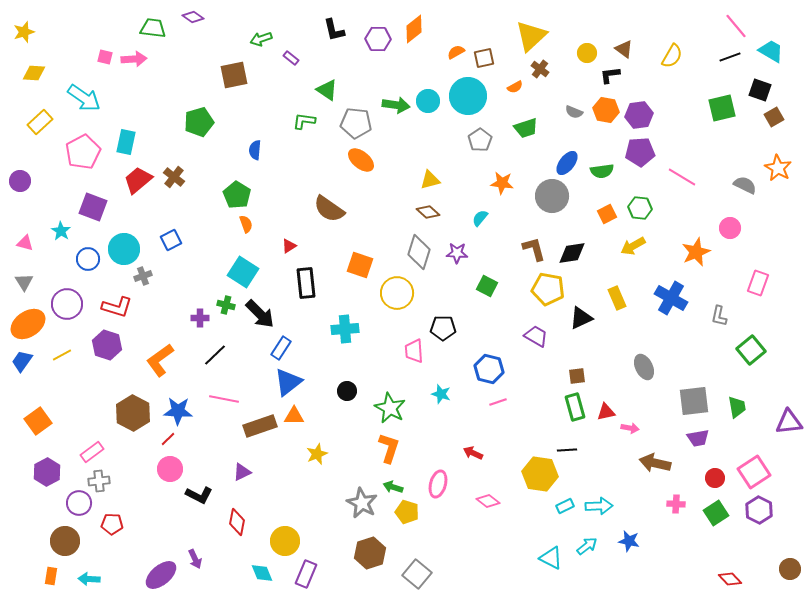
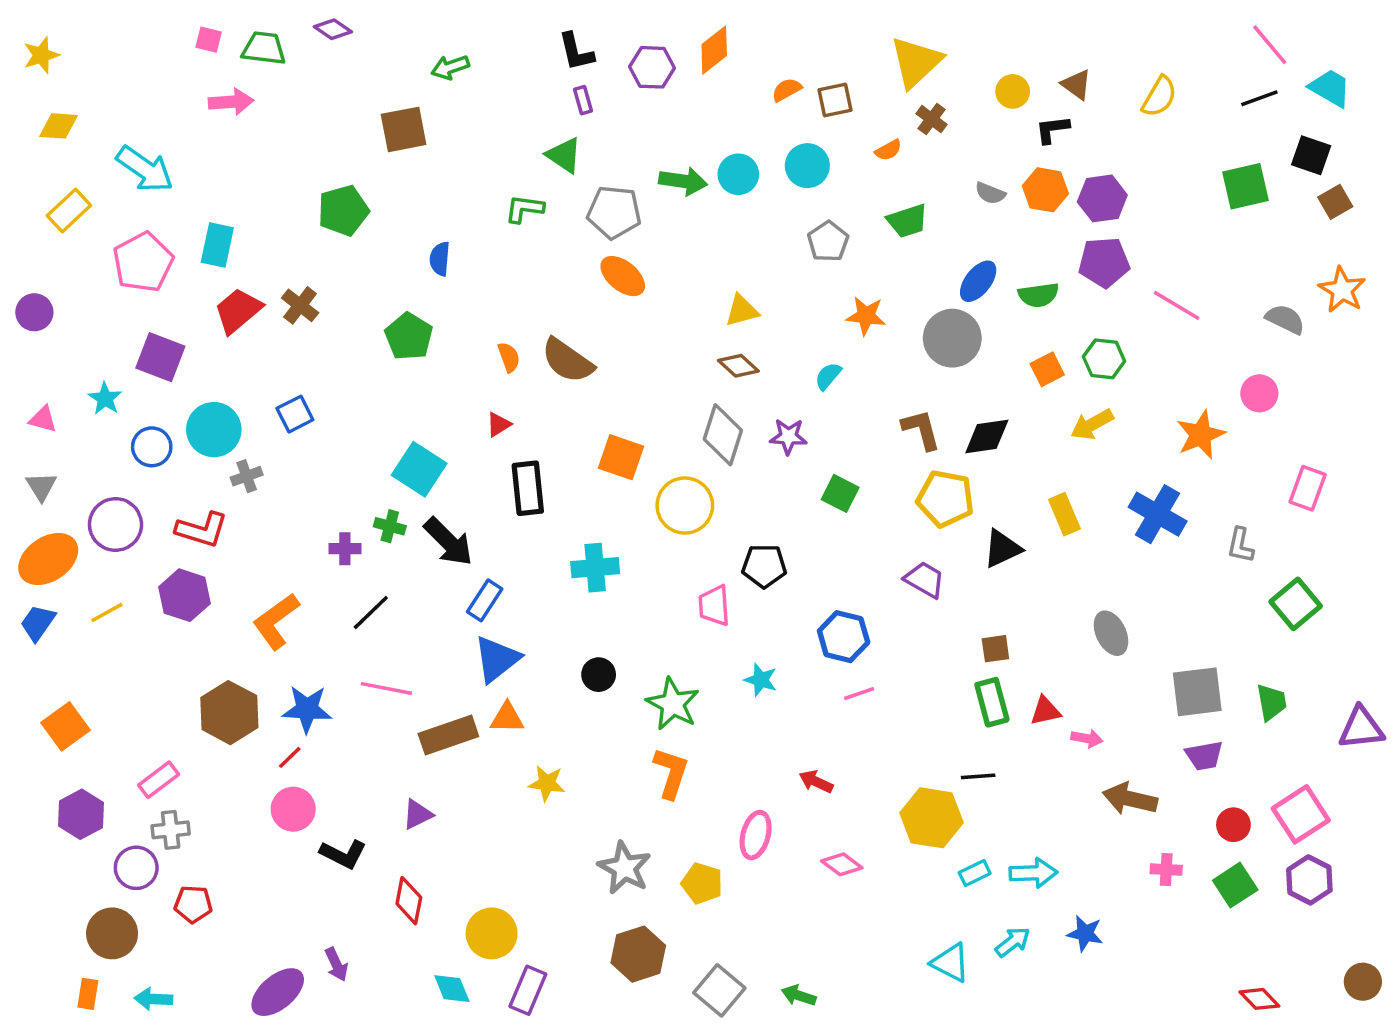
pink square: (105, 57) -> (209, 40), moved
purple rectangle: (291, 58) -> (583, 100), moved, turned 35
cyan circle: (468, 96) -> (807, 166), size x0.7
orange semicircle: (246, 224) -> (509, 357), moved
yellow star: (317, 454) -> (547, 783), turned 30
green arrow: (393, 487) -> (799, 995), moved

